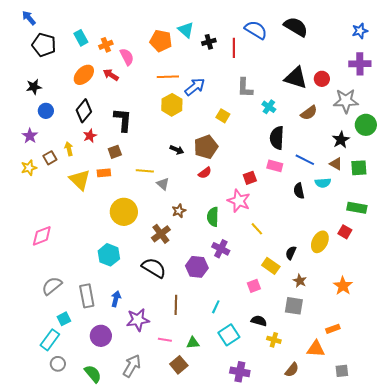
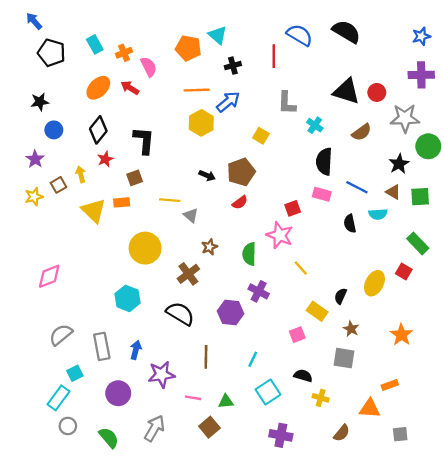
black cross: (209, 42) -> (233, 66), moved
green rectangle: (357, 208) -> (418, 243), turned 36

